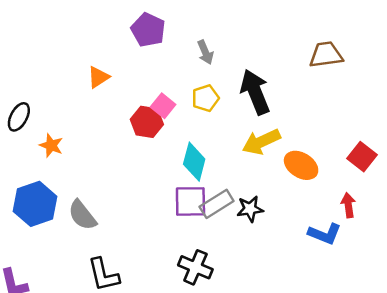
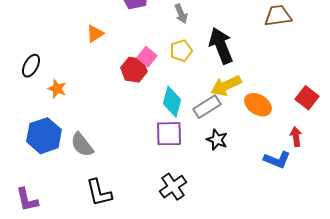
gray rectangle: (217, 204) -> (207, 107), moved
black star: (250, 209) -> (217, 140), turned 30
black cross: (195, 267) -> (173, 187), turned 32

